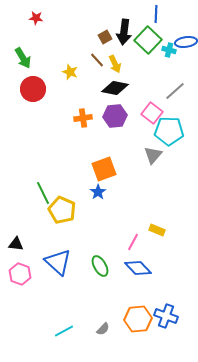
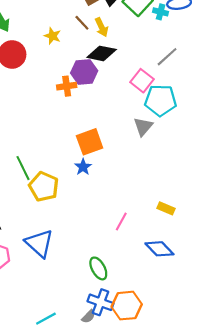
purple hexagon: (115, 116) -> (84, 72), moved
yellow rectangle: (157, 230) -> (166, 208), moved
green ellipse: (100, 266) -> (98, 268), moved
blue diamond: (138, 268) -> (159, 249), moved
blue cross: (166, 316) -> (101, 302), moved

